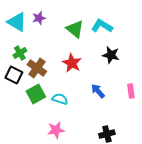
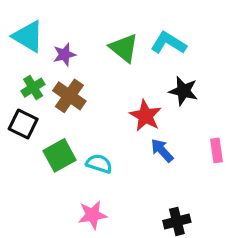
purple star: (39, 18) -> (64, 55), moved
red star: (72, 63) -> (145, 116), moved
brown cross: (37, 68) -> (69, 96), moved

